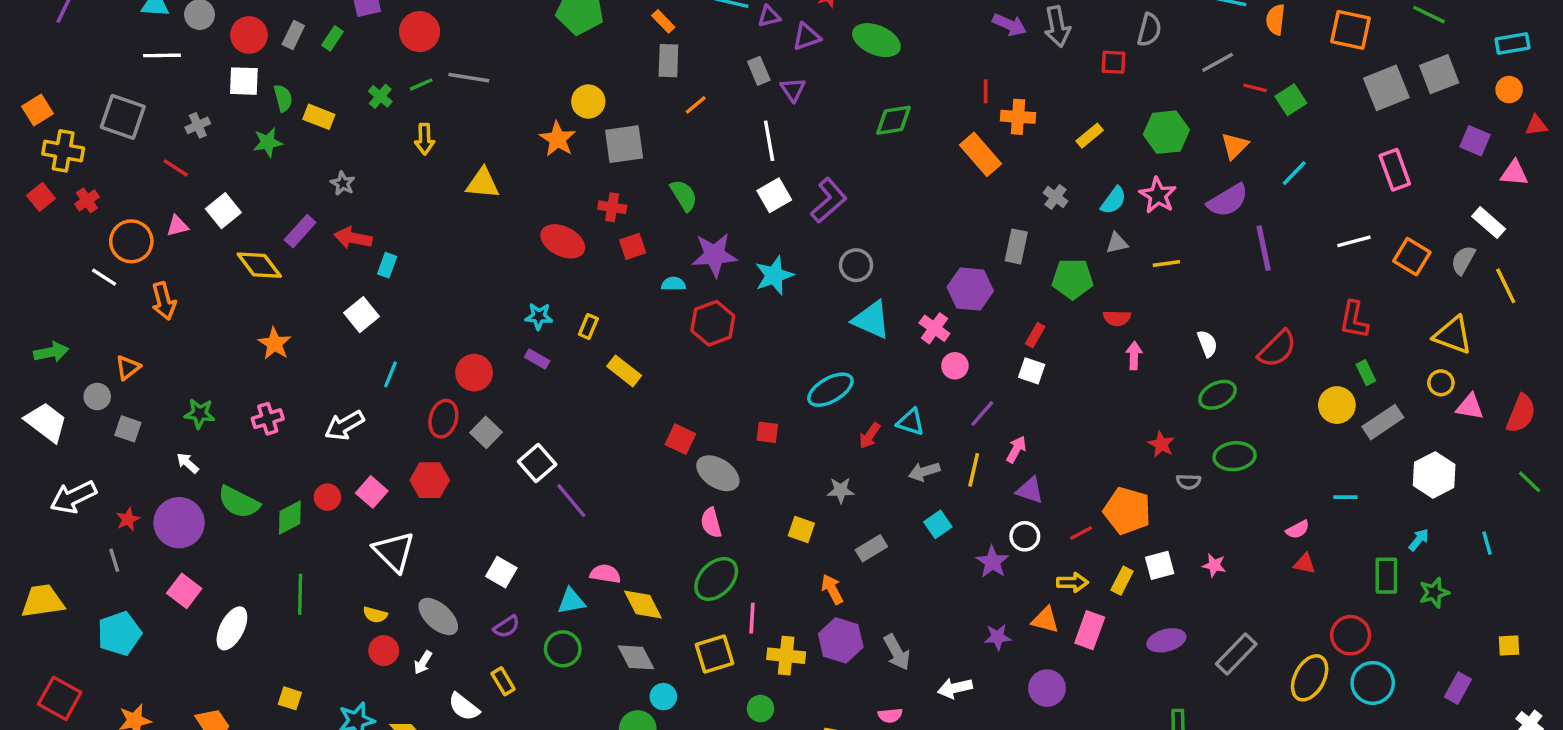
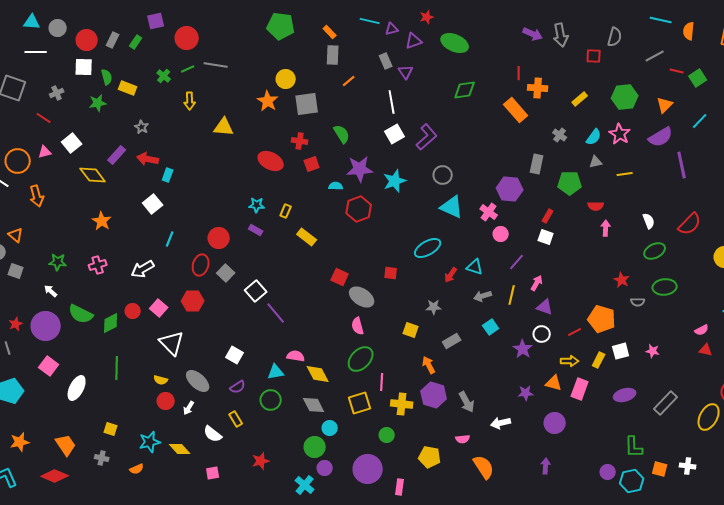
orange triangle: (128, 368) -> (16, 235), turned -42

